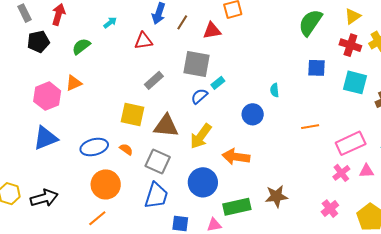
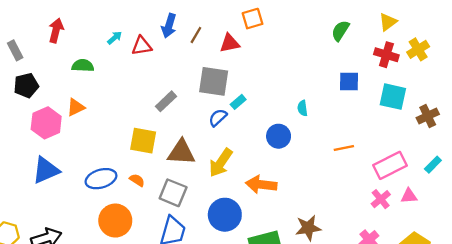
gray rectangle: (24, 13) -> (15, 50), moved
green semicircle: (310, 23) -> (340, 31), size x0.7
red triangle: (143, 41) -> (142, 46), moved
black pentagon: (38, 42) -> (26, 85), moved
green semicircle: (81, 46) -> (83, 66), turned 42

